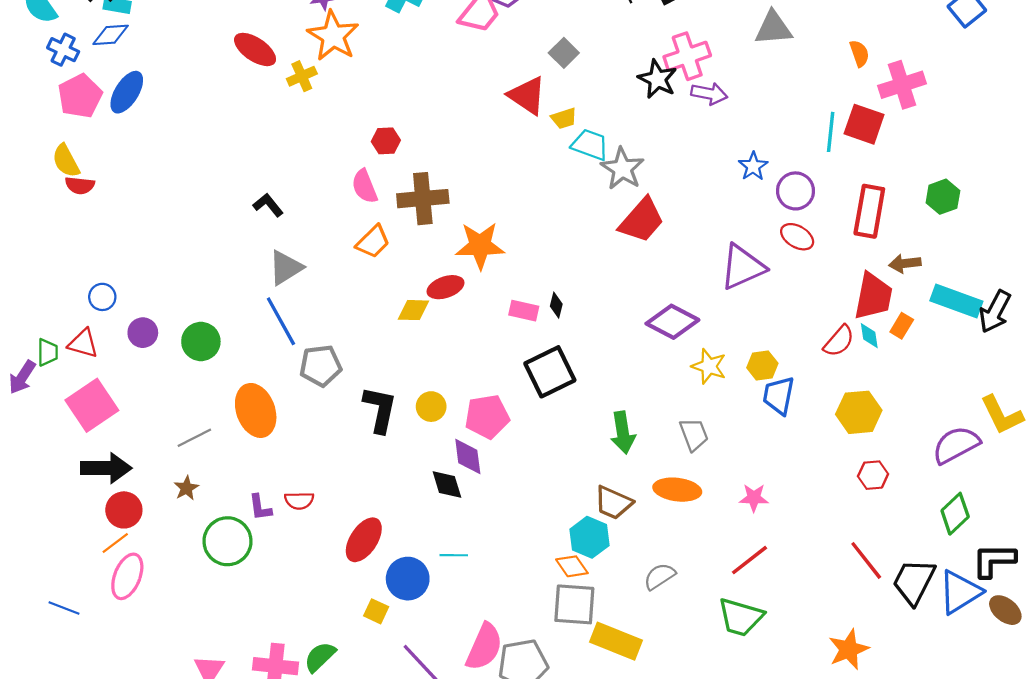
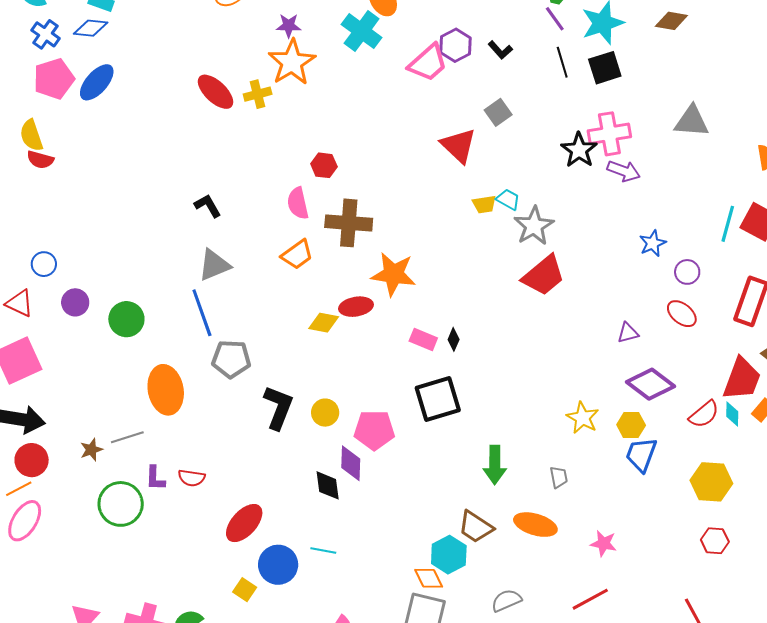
red ellipse: (255, 49) -> (215, 92), moved
yellow trapezoid: (564, 118) -> (484, 204), moved
cyan trapezoid: (590, 145) -> (508, 199), size x0.7
purple circle: (796, 191) -> (687, 272), size x0.7
purple triangle: (743, 267) -> (628, 333), size x0.5
purple diamond: (672, 322) -> (650, 384), moved
gray trapezoid: (694, 434) -> (559, 477), size x0.7
gray line: (194, 438) -> (127, 437), moved

